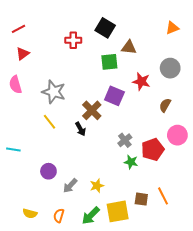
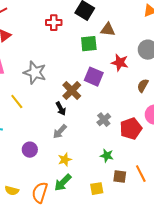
yellow line: (50, 122) -> (17, 102), moved
green star: (131, 162) -> (107, 156), moved
gray arrow: (70, 186) -> (60, 132), moved
yellow star: (97, 186) -> (65, 160), moved
yellow square: (118, 211) -> (97, 189), size x0.6
orange semicircle: (59, 216) -> (40, 193), size x1.5
green arrow: (91, 216) -> (63, 183), moved

